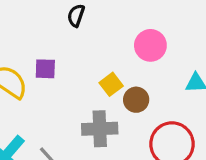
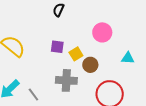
purple square: (45, 69) -> (57, 47), moved

